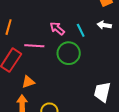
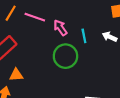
pink line: (34, 46) -> (35, 17), moved

